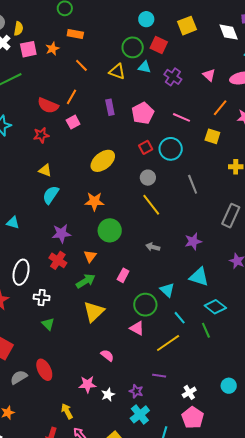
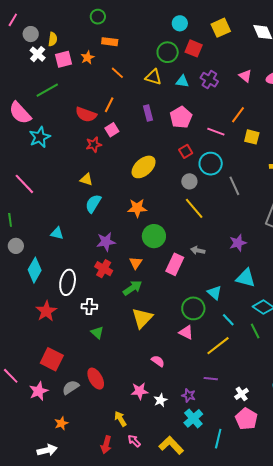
cyan triangle: (144, 67) -> (182, 81), moved
orange line: (220, 108) -> (238, 115), moved
pink line: (182, 117) -> (216, 132), moved
red star: (41, 135) -> (94, 145), moved
cyan circle: (171, 149) -> (211, 164), moved
pink rectangle: (123, 275) -> (175, 264), moved, size x1.5

